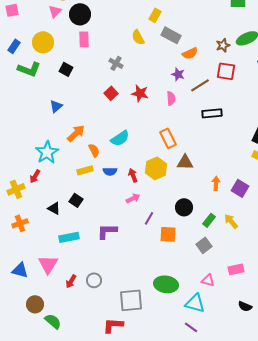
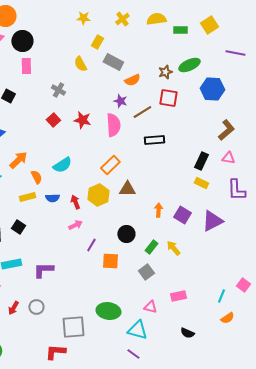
pink semicircle: (171, 98) -> (113, 125), size x1.6
orange rectangle: (168, 138) -> (110, 165), turned 72
purple L-shape: (107, 231) -> (43, 270), moved

